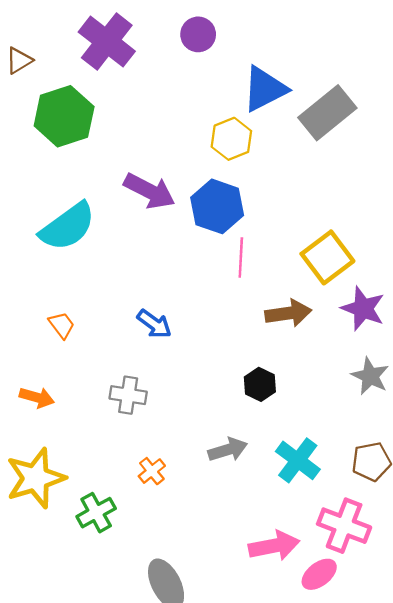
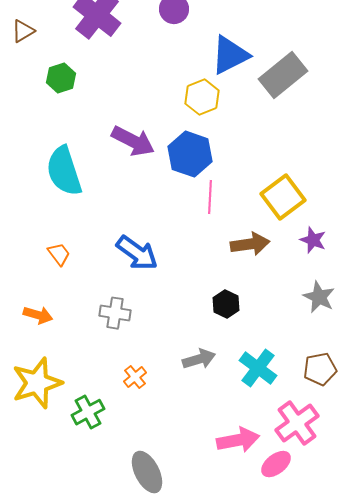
green hexagon: (64, 116) -> (61, 78), size x0.6
cyan semicircle: (68, 227) -> (64, 171), turned 108
purple star: (363, 308) -> (313, 240), size x0.7
blue arrow: (154, 324) -> (137, 253), size x1.4
pink cross: (344, 526) -> (297, 423), turned 33

